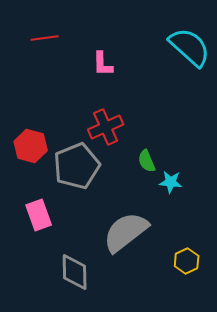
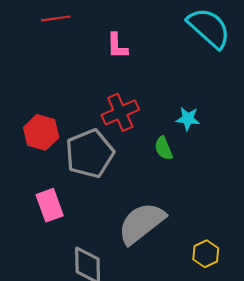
cyan star: (171, 182) -> (188, 119), moved

